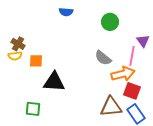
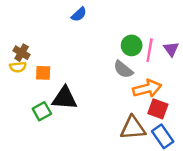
blue semicircle: (66, 12) -> (79, 14), turned -48
green circle: (110, 22) -> (132, 45), moved
pink line: (132, 56) -> (150, 50), moved
green square: (33, 109) -> (42, 111), moved, turned -35

